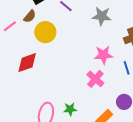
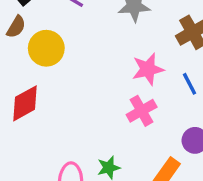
pink cross: (95, 79) -> (142, 111), turned 30

